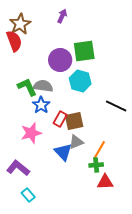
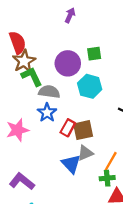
brown star: (20, 24) -> (24, 61), moved
green square: (84, 51) -> (94, 54), size x0.6
green L-shape: (27, 87) -> (32, 76), moved
pink star: (31, 133) -> (17, 130), moved

